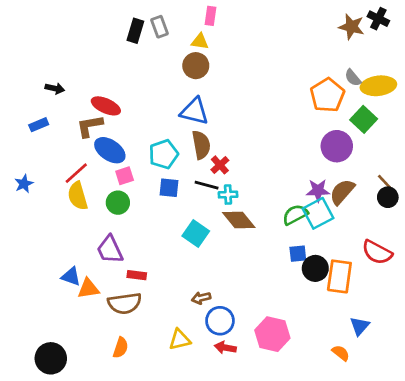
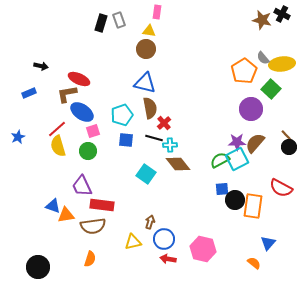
red rectangle: (137, 275) -> (102, 205), size x1.6
brown arrow: (201, 298) -> (150, 222), turned 120
yellow triangle: (180, 340) -> (133, 242), moved

